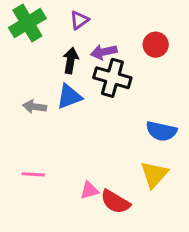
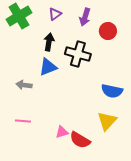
purple arrow: (104, 52) -> (85, 17), moved, turned -60
gray arrow: (35, 107) -> (24, 85), moved

